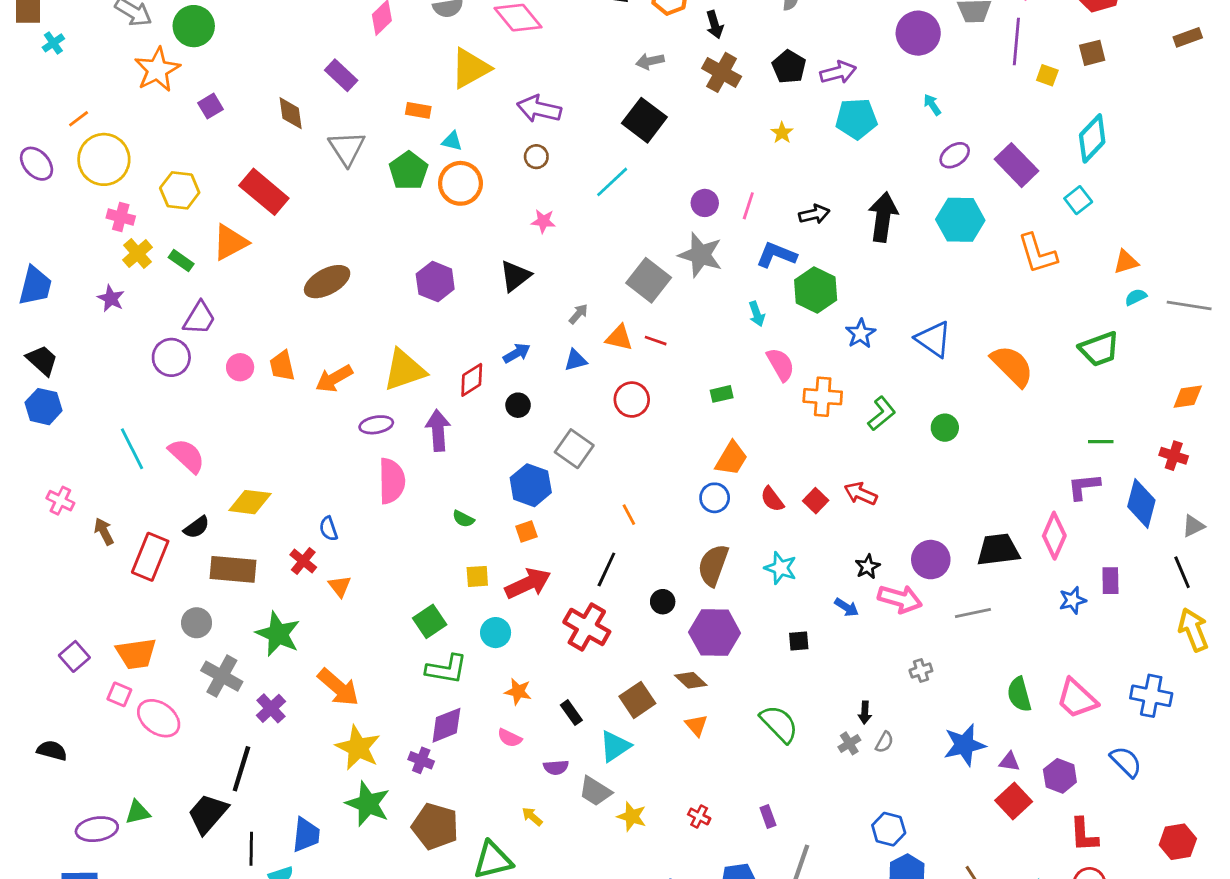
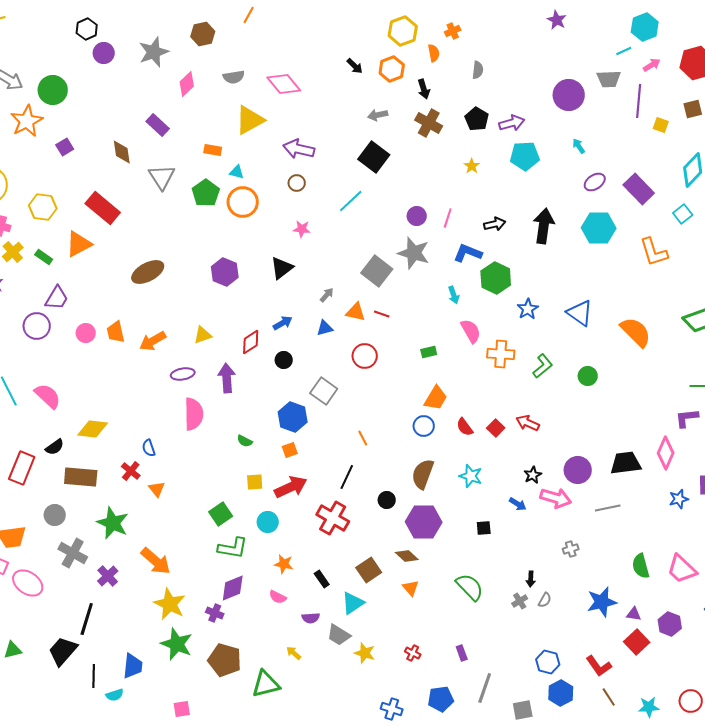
yellow triangle: (404, 370) -> (203, 335), size x0.6
red L-shape: (1084, 835) -> (599, 666), moved, turned -32

